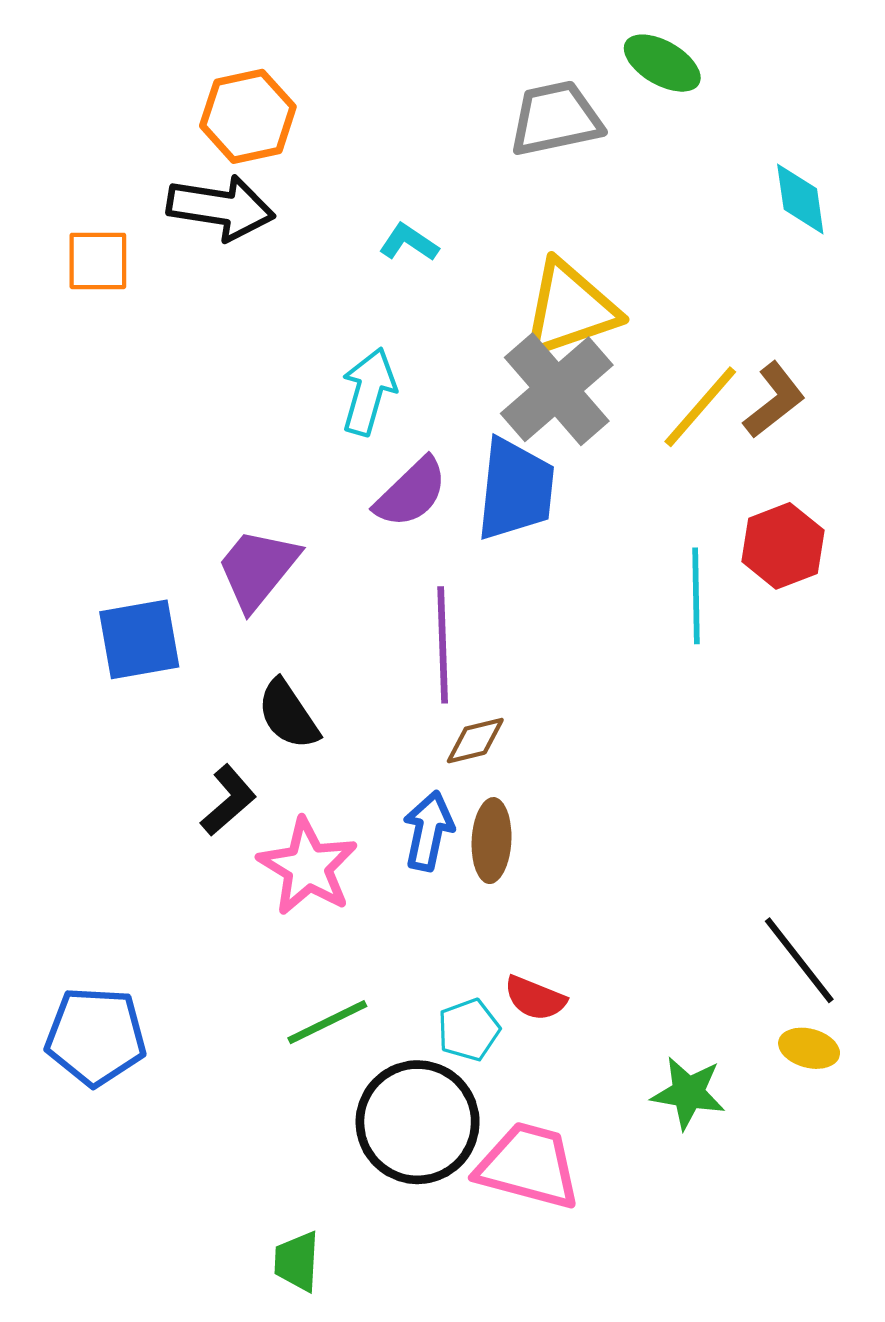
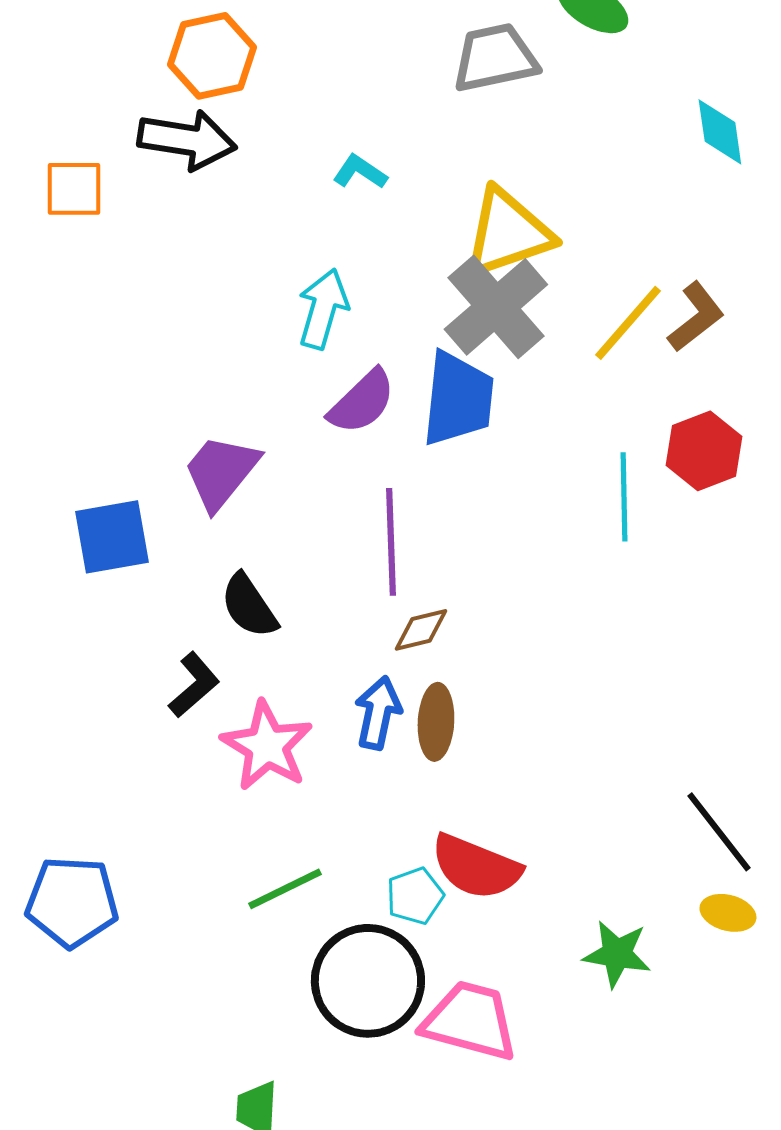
red semicircle: (535, 998) -> (476, 867), size x1.6

